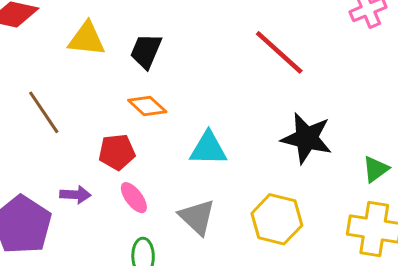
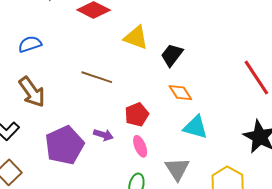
orange diamond: (147, 106) -> (180, 93), moved
brown line: (44, 112) -> (97, 77), turned -52
red pentagon: (117, 152) -> (137, 114), turned -30

